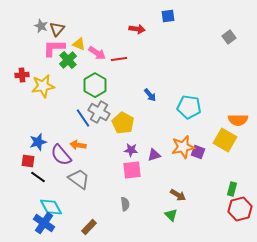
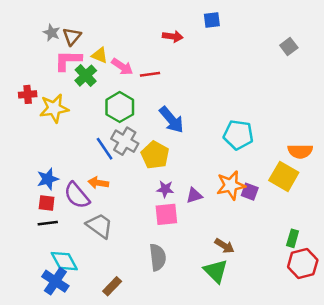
blue arrow: (150, 95) -> (171, 120), moved, size x1.6
red square: (28, 161) -> (47, 203), moved
black line: (38, 177) -> (48, 223), turned -42
gray semicircle: (125, 204) -> (158, 257), size x1.5
green triangle: (171, 215) -> (216, 271), size x1.5

